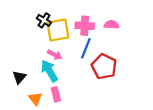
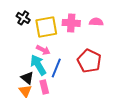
black cross: (44, 20) -> (23, 18), moved
blue line: (86, 48) -> (56, 68), moved
black triangle: (19, 77) -> (27, 78), moved, turned -32

